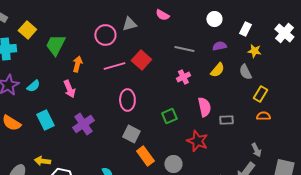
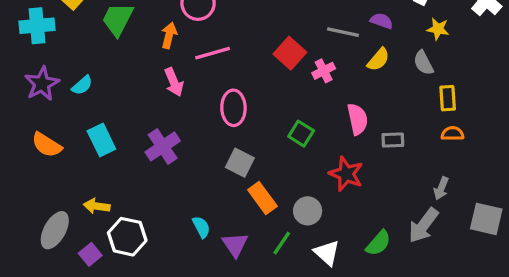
purple semicircle: (219, 46) -> (382, 21), turned 32
gray line: (184, 49) -> (343, 32), moved
red square: (141, 60) -> (290, 53), moved
orange arrow: (77, 64) -> (169, 35), moved
pink arrow: (69, 89) -> (174, 82), moved
yellow rectangle: (260, 94) -> (448, 98), turned -35
green square: (169, 116) -> (301, 134), turned -35
gray arrow: (256, 150) -> (441, 188), turned 48

